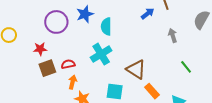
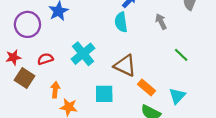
cyan semicircle: (106, 26) -> (121, 22), moved
red semicircle: (68, 64) -> (45, 59), moved
brown square: (47, 68) -> (25, 78), turned -30

